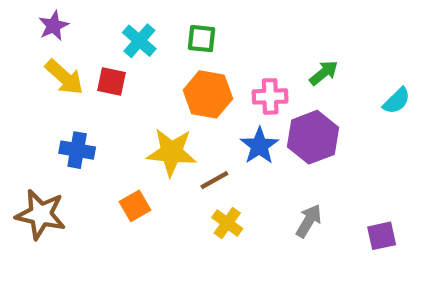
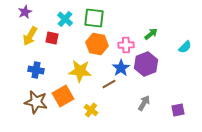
green square: (201, 39) -> (94, 18), size x1.5
yellow arrow: (64, 77) -> (30, 36), turned 78
brown line: (214, 180) -> (109, 84), moved
orange square: (135, 206) -> (63, 96), size x1.5
brown star: (41, 214) -> (36, 102), moved
yellow cross: (227, 223) -> (91, 110), moved

